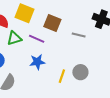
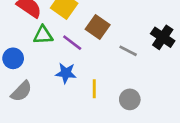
gray circle: (80, 72) -> (130, 99), moved
yellow line: (62, 76) -> (94, 89), moved, turned -32

